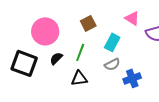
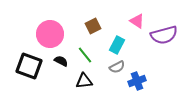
green line: (80, 52) -> (85, 55), turned -60
black semicircle: (56, 58) -> (61, 61), turned 72

